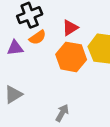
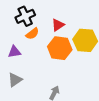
purple triangle: (15, 48) -> (14, 52), moved

